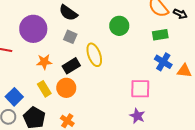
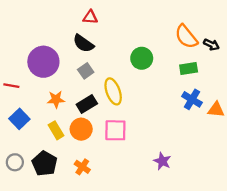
gray square: (70, 37) -> (86, 71), turned 32
pink square: (140, 89) -> (115, 130), moved
blue square: (14, 97) -> (19, 119), moved

